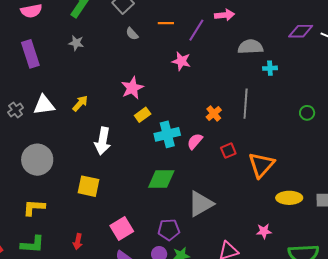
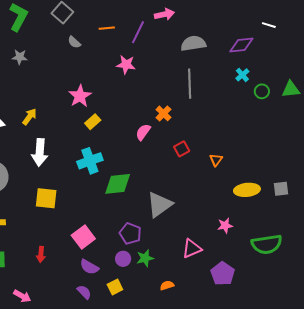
purple diamond: (301, 31) -> (241, 45), moved
cyan cross: (270, 68) -> (242, 75), moved, turned -32
gray line: (246, 104) -> (190, 84), moved
green circle: (307, 113) -> (262, 91), moved
cyan cross: (167, 134) -> (90, 161), moved
white arrow: (103, 141) -> (40, 152), moved
pink semicircle: (195, 141) -> (143, 132), moved
orange triangle: (261, 165) -> (216, 160), size x0.5
purple pentagon: (169, 230) -> (130, 234), turned 30

